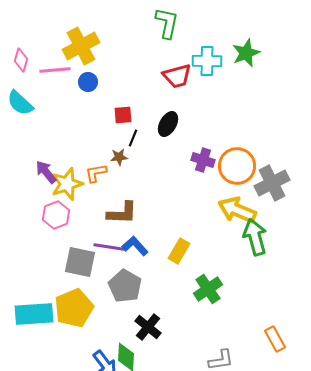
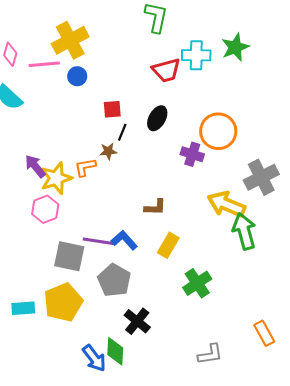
orange circle: (237, 166) -> (218, 131), moved
brown L-shape: (122, 213) -> (155, 207), moved, size x0.7
cyan rectangle: (34, 314) -> (23, 308), size x0.6

